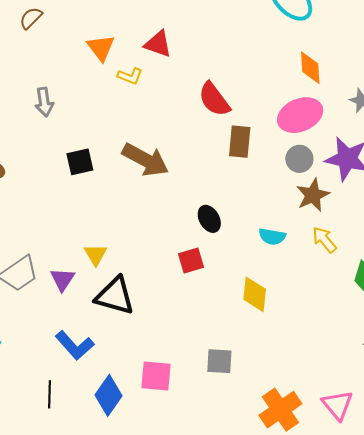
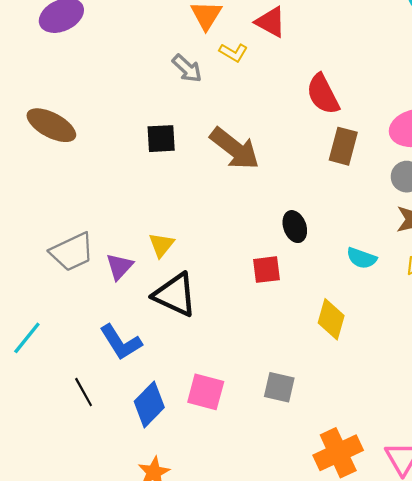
gray arrow: (44, 102) -> (187, 68), moved, turned -48
black line: (50, 394) -> (84, 392), turned -40

